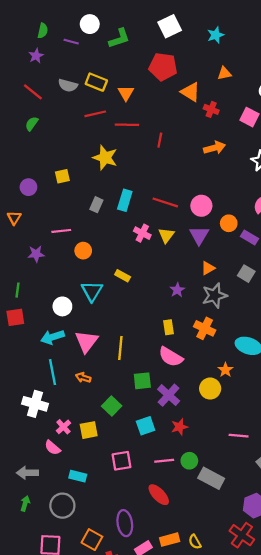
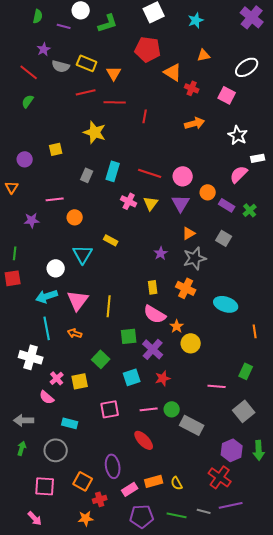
purple star: (36, 56) -> (44, 49), moved
orange star: (225, 370) -> (177, 326), moved

